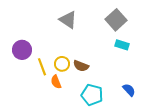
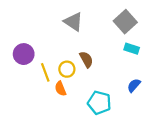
brown semicircle: (81, 66) -> (86, 59), moved, turned -140
blue semicircle: (129, 90) -> (134, 85), moved, turned -96

